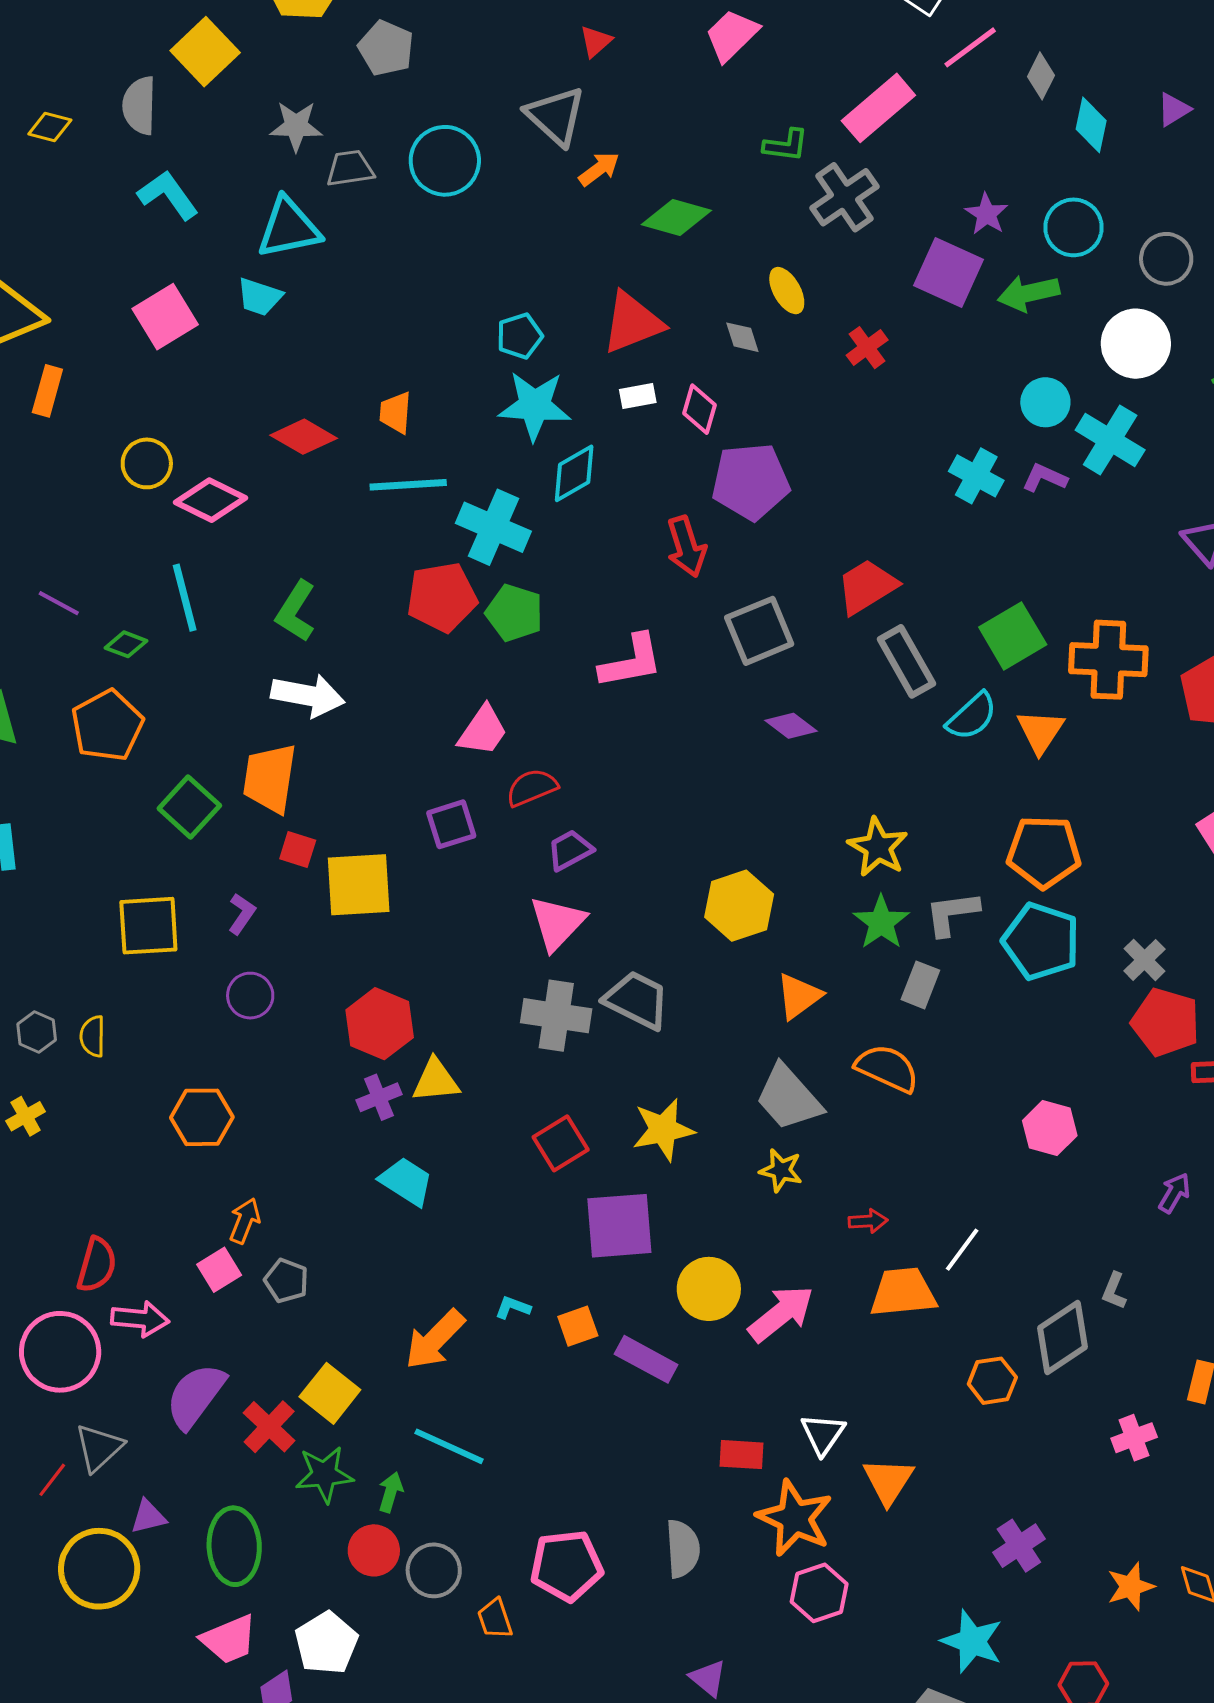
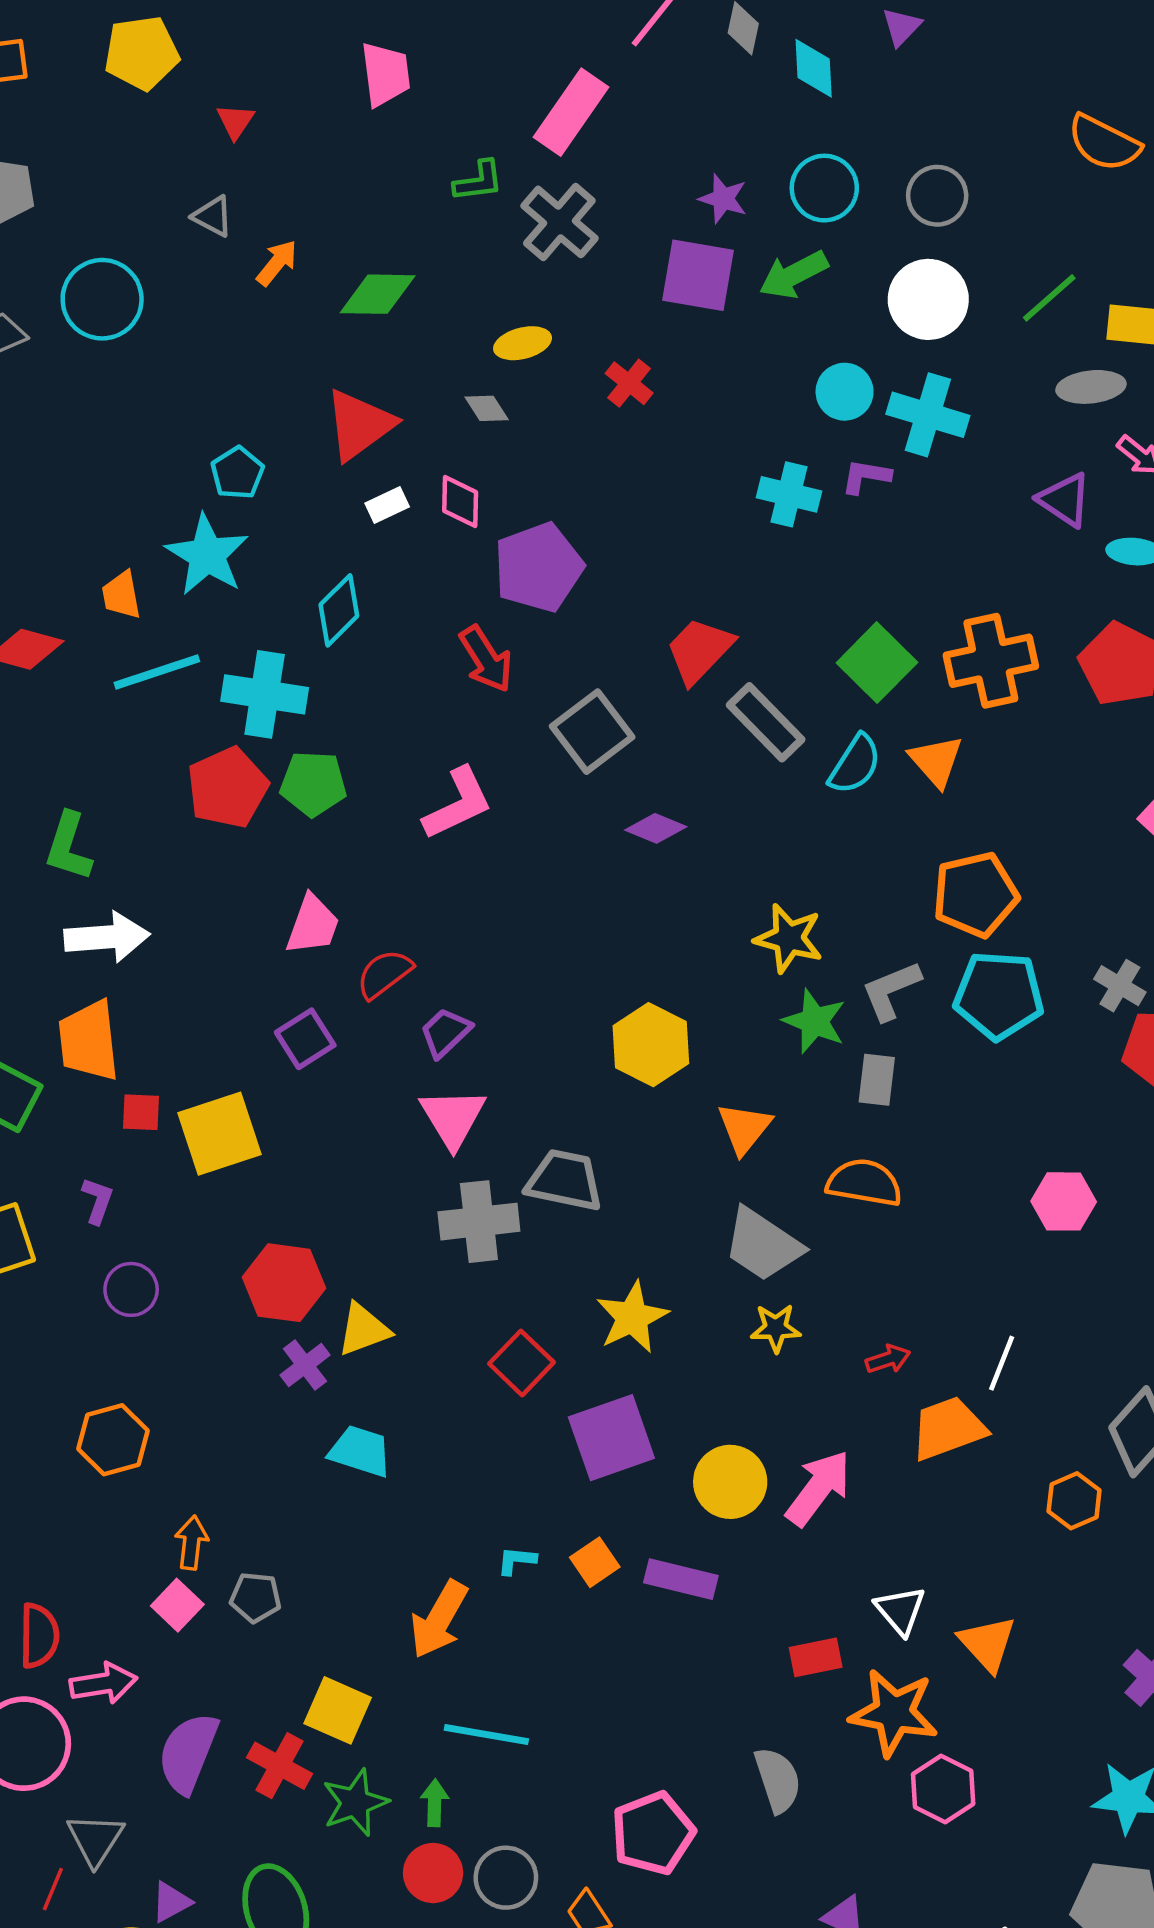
pink trapezoid: (732, 35) -> (386, 74), turned 142
gray triangle: (556, 116) -> (213, 216), size x0.6
yellow ellipse: (787, 291) -> (523, 343), turned -60
cyan star: (535, 406) -> (207, 555), moved, turned -30

